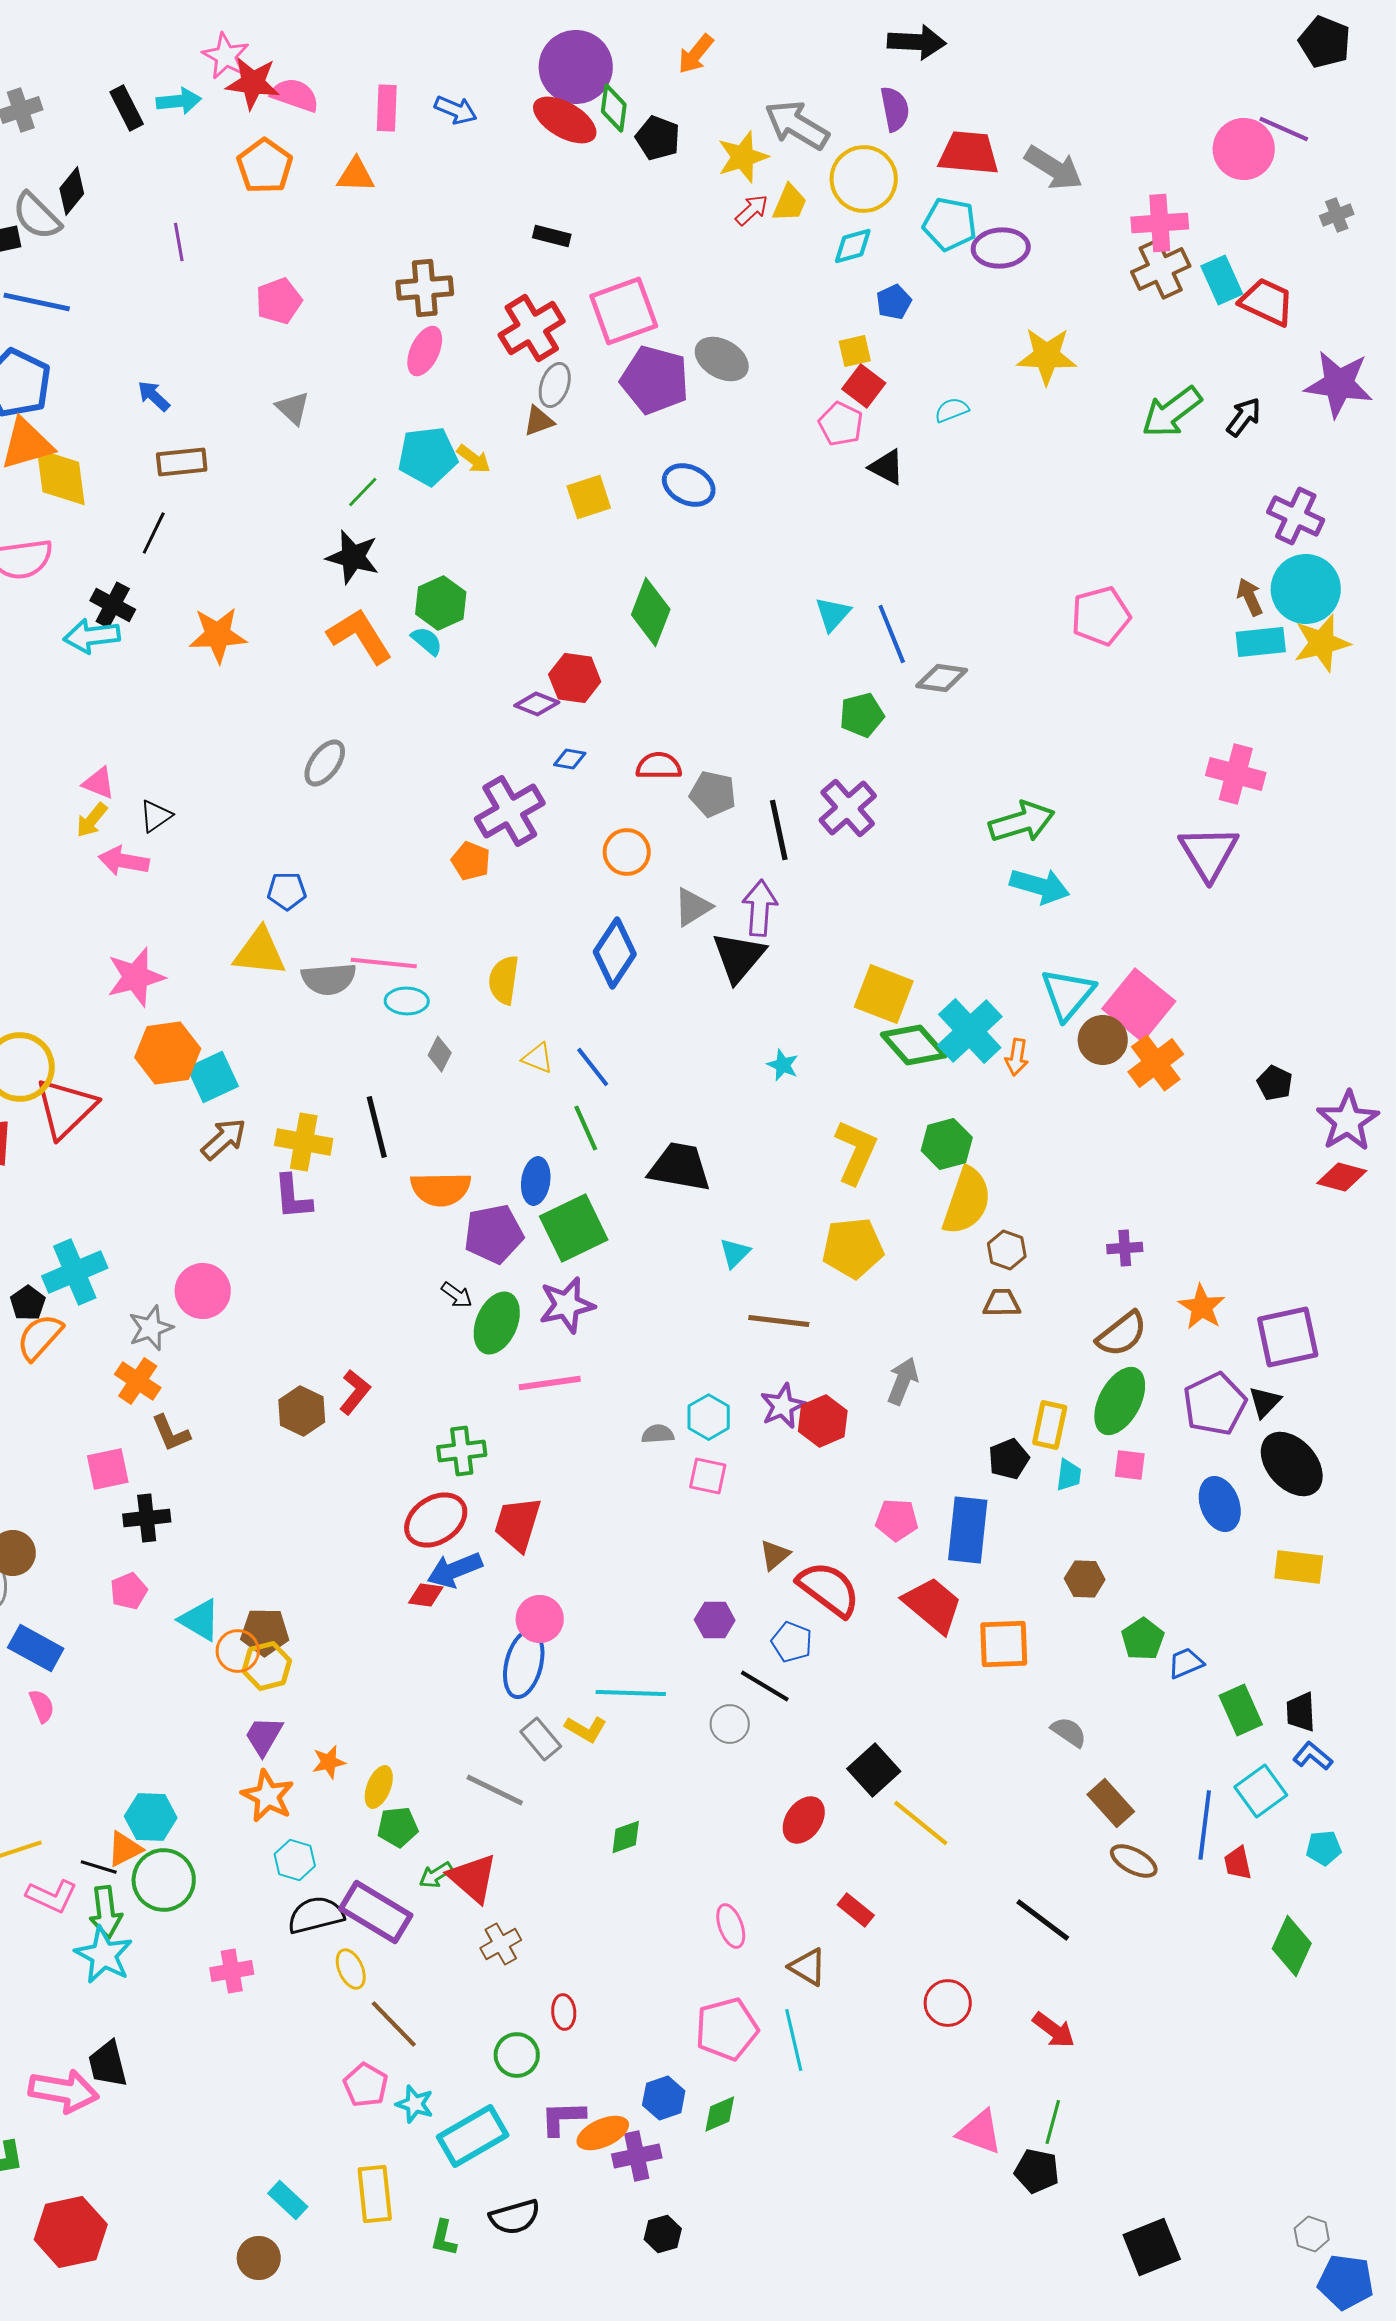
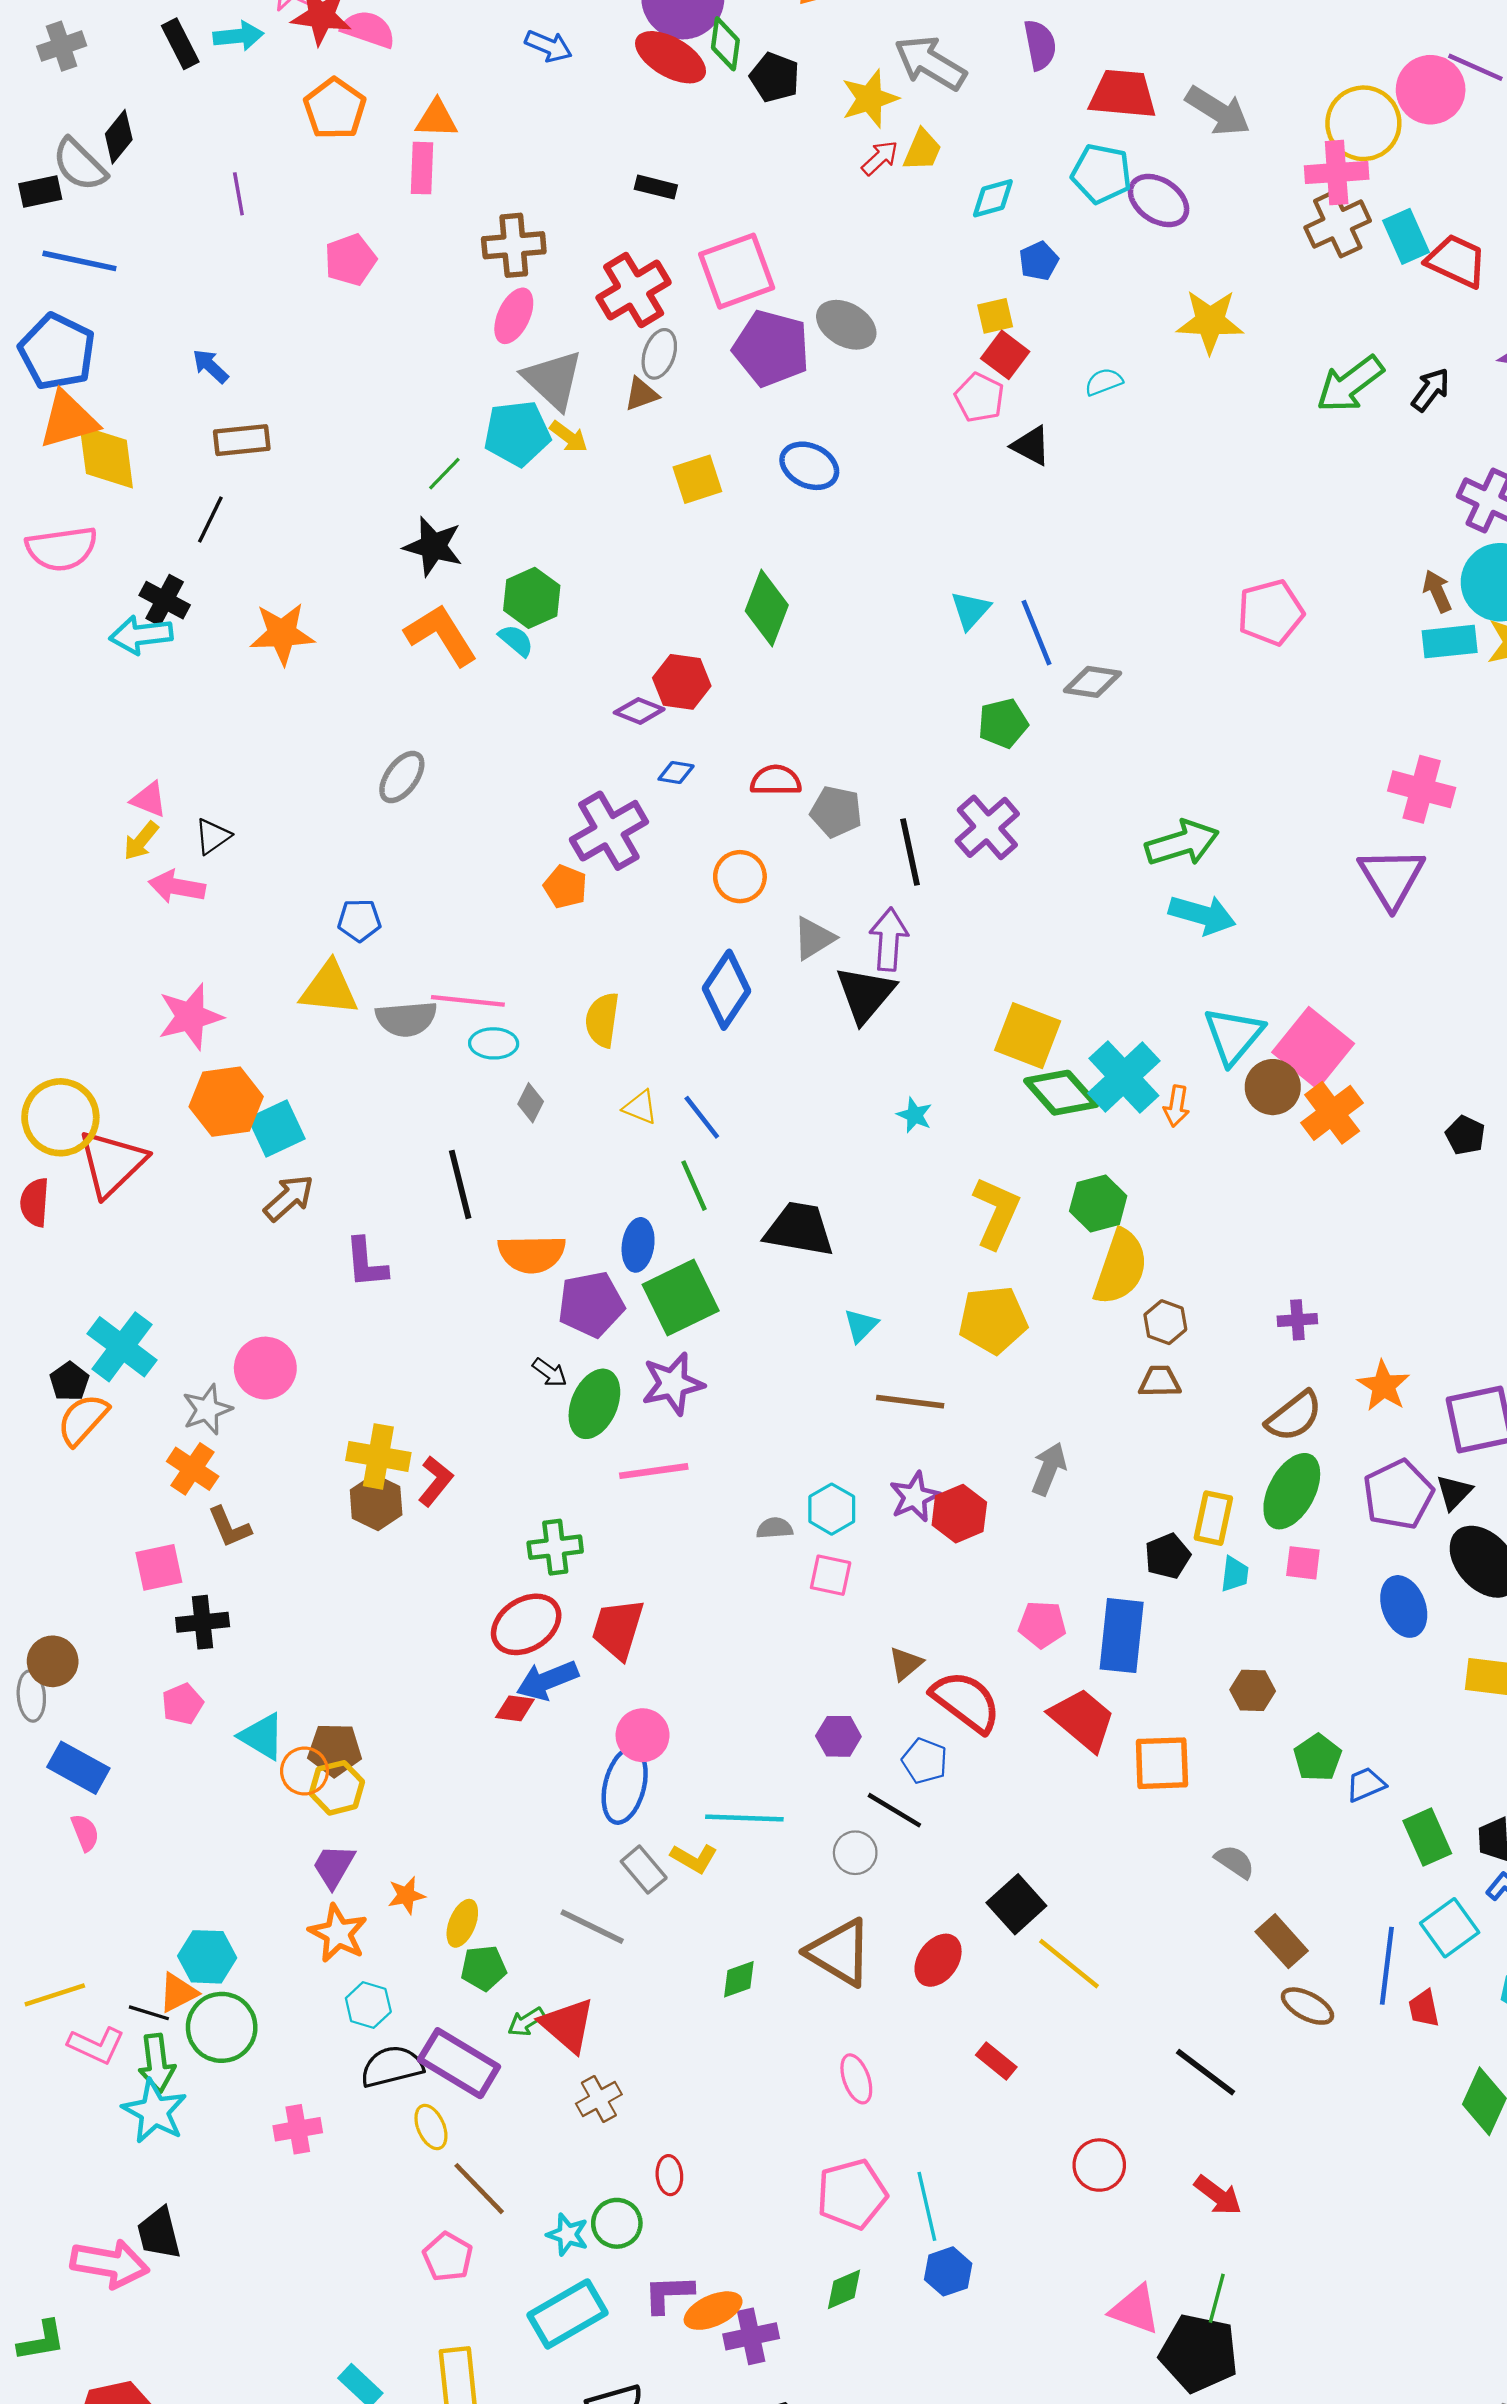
pink rectangle: (387, 108) -> (422, 168), moved
yellow circle: (864, 179) -> (1363, 123), moved
purple ellipse: (1001, 248) -> (1159, 201), turned 38
gray triangle: (293, 408) -> (553, 380), moved, size x1.6
yellow cross: (304, 1142) -> (378, 1456), moved
cyan cross: (75, 1272) -> (122, 1347), turned -30
brown triangle: (808, 1967) -> (840, 1952), moved, size x1.6
blue hexagon: (664, 2098) -> (948, 2271), moved
cyan star: (415, 2104) -> (568, 2234), moved
black pentagon: (1037, 2171) -> (1199, 2353), size x1.6

